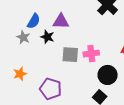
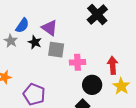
purple triangle: (61, 21) -> (49, 28), turned 30
gray square: (70, 55) -> (56, 50), moved

